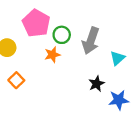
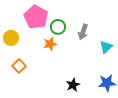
gray arrow: (91, 41) -> (83, 32), size x0.7
black star: (97, 84) -> (73, 85), moved

